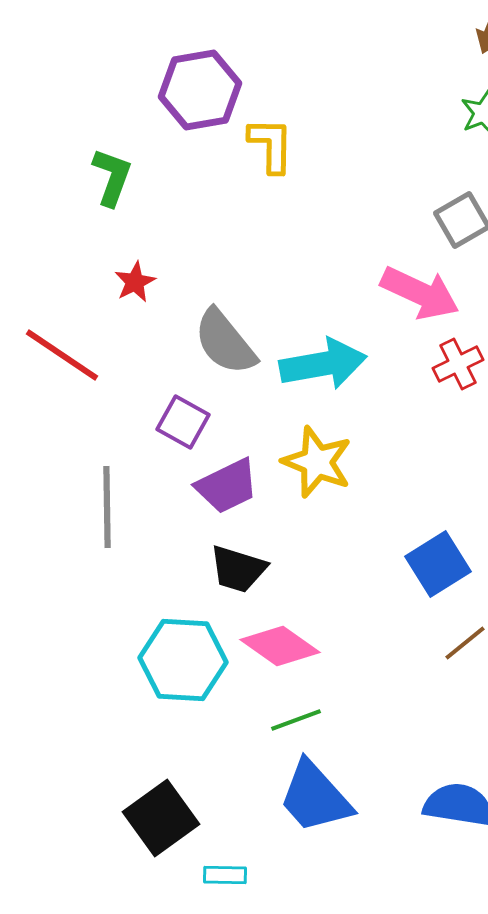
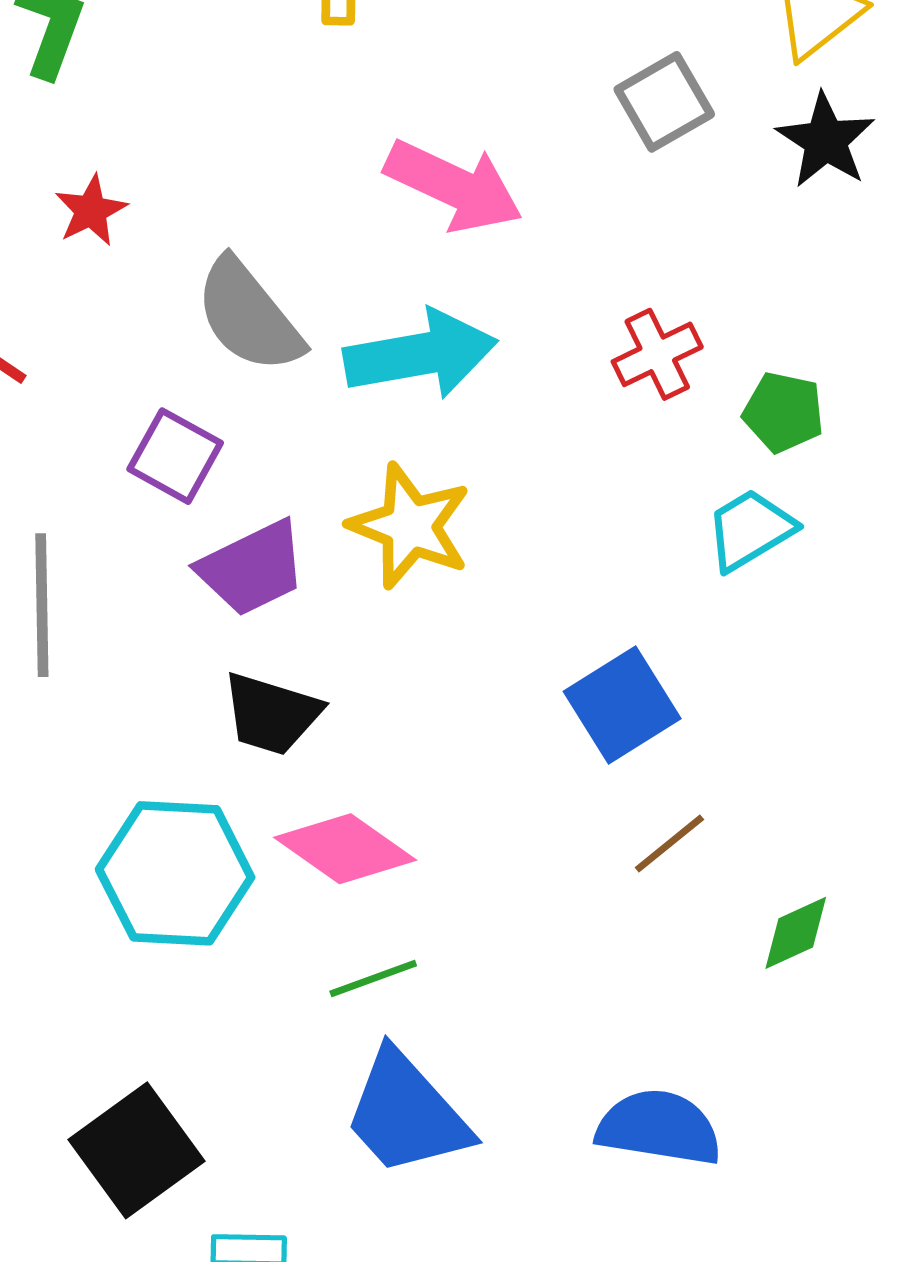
pink arrow: (420, 293) -> (454, 186), moved

